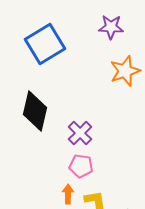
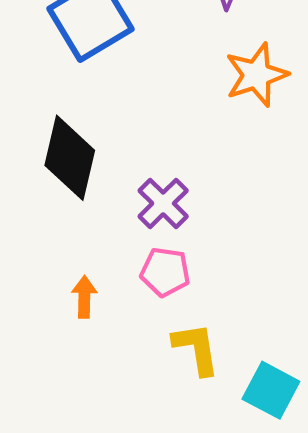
orange arrow: (68, 194) -> (84, 297), moved

